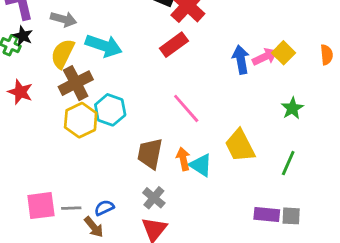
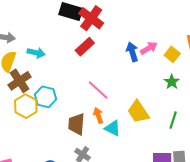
cyan arrow: (104, 46) -> (36, 53), size x0.7
yellow square: (283, 53) -> (172, 54), moved
orange arrow: (183, 159) -> (98, 115), moved

